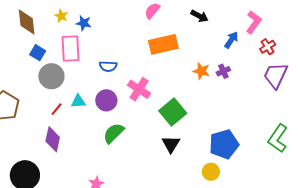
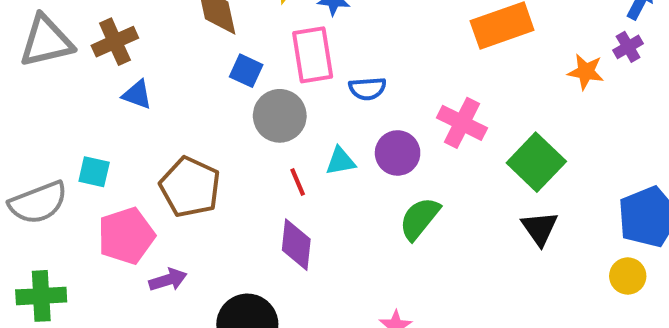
blue semicircle: (108, 66) -> (367, 89), moved
purple cross: (223, 71) -> (628, 47), moved
red line: (57, 109) -> (298, 182), turned -56

